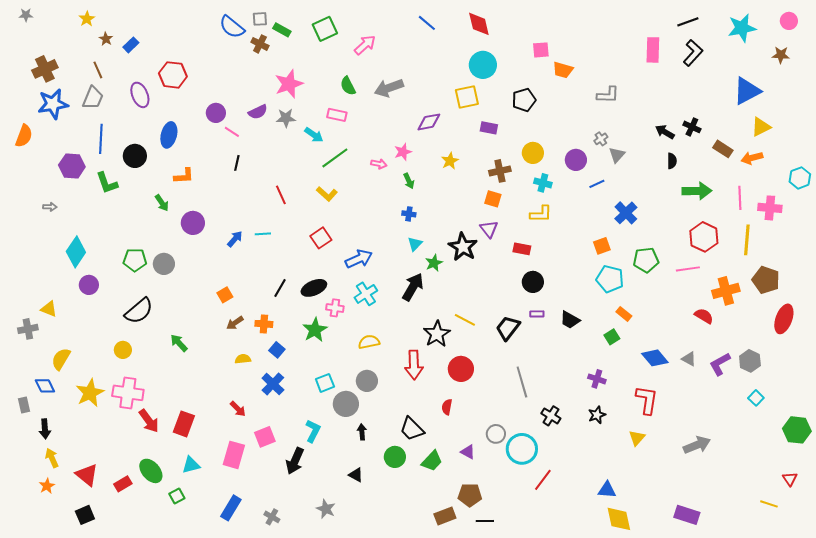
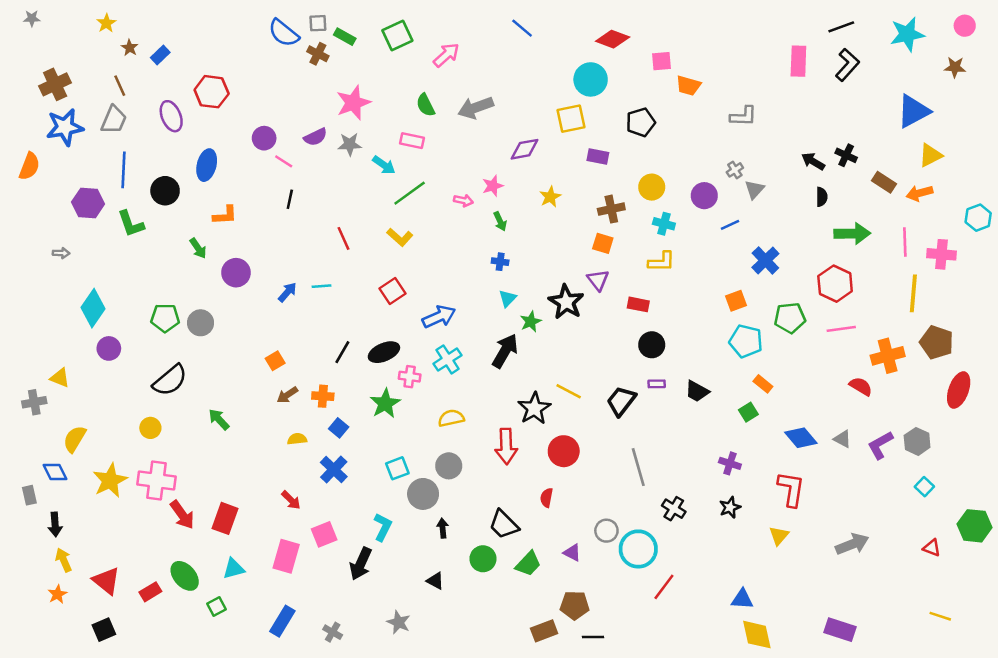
red diamond: (479, 24) -> (613, 39), moved, turned -56
red hexagon: (704, 237) -> (835, 284), moved
red triangle: (790, 479) -> (932, 548), moved, turned -35

